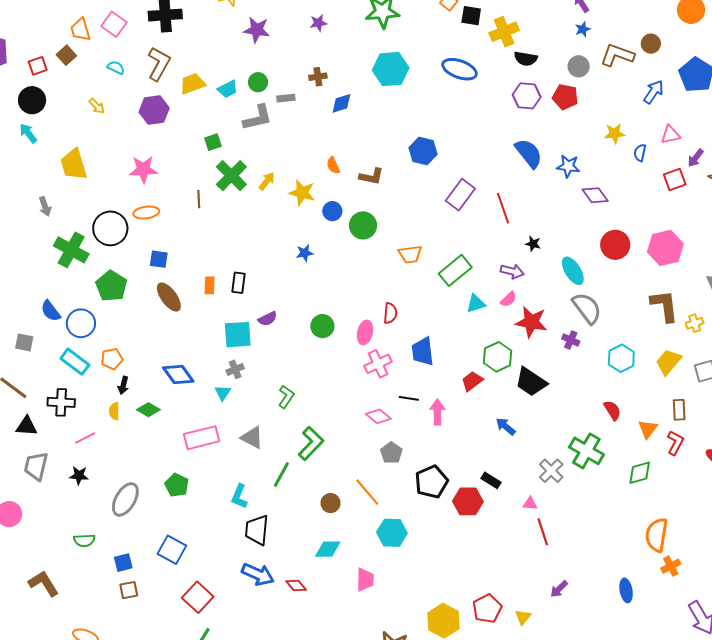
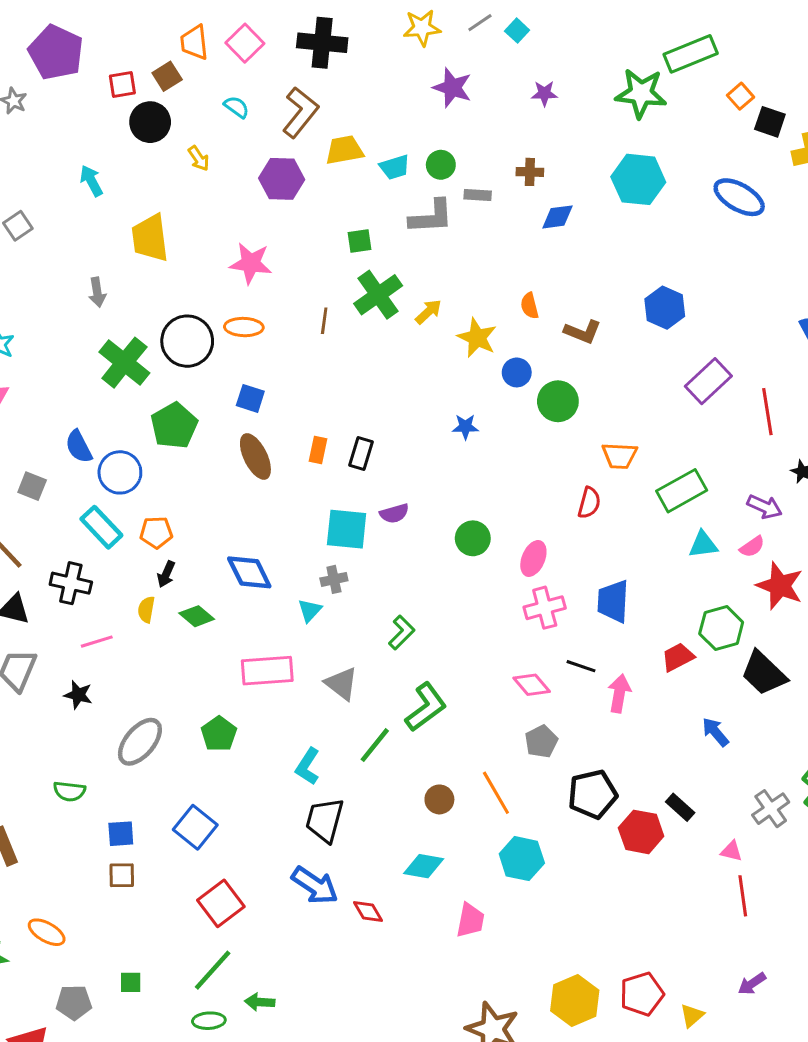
black circle: (32, 100) -> (150, 122), moved
red semicircle: (390, 313) -> (589, 503), moved

